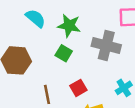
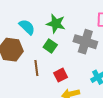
cyan semicircle: (35, 18) -> (27, 27), moved
brown line: (47, 94) -> (36, 68), moved

